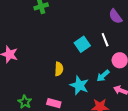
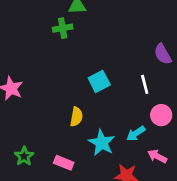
cyan square: (82, 44) -> (99, 81), moved

